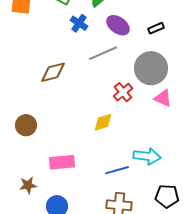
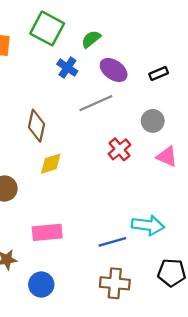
gray circle: (151, 68) -> (153, 121), size x0.6
brown diamond: (53, 72) -> (37, 126), turned -64
yellow diamond: (103, 122) -> (51, 164), moved

